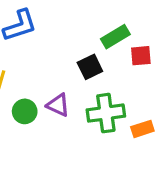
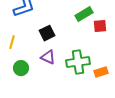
black square: (90, 67) -> (47, 33), moved
green circle: (25, 111) -> (21, 68), moved

